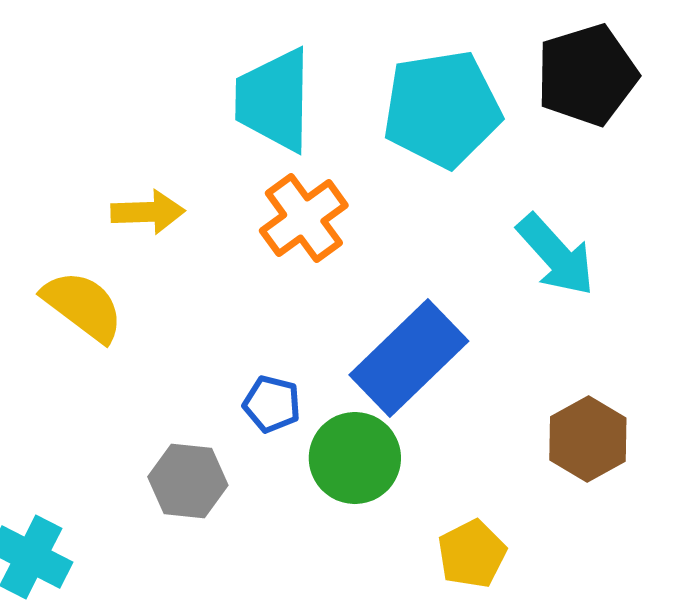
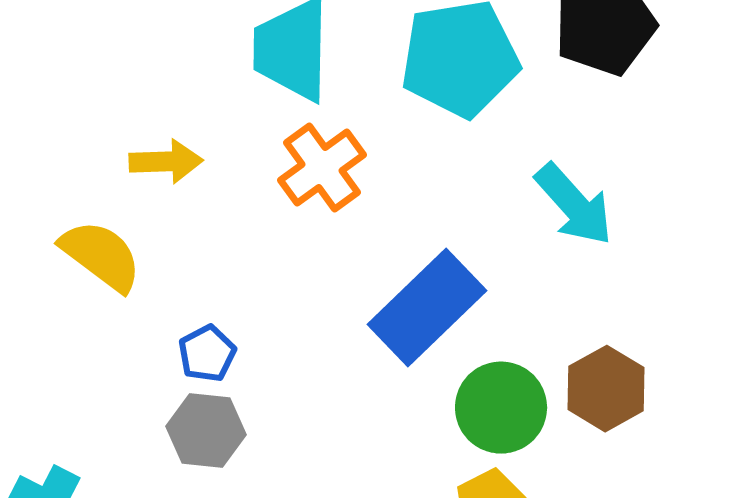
blue pentagon: (272, 404) -> (207, 354), moved, turned 30
green circle: (355, 458) -> (501, 408), moved

